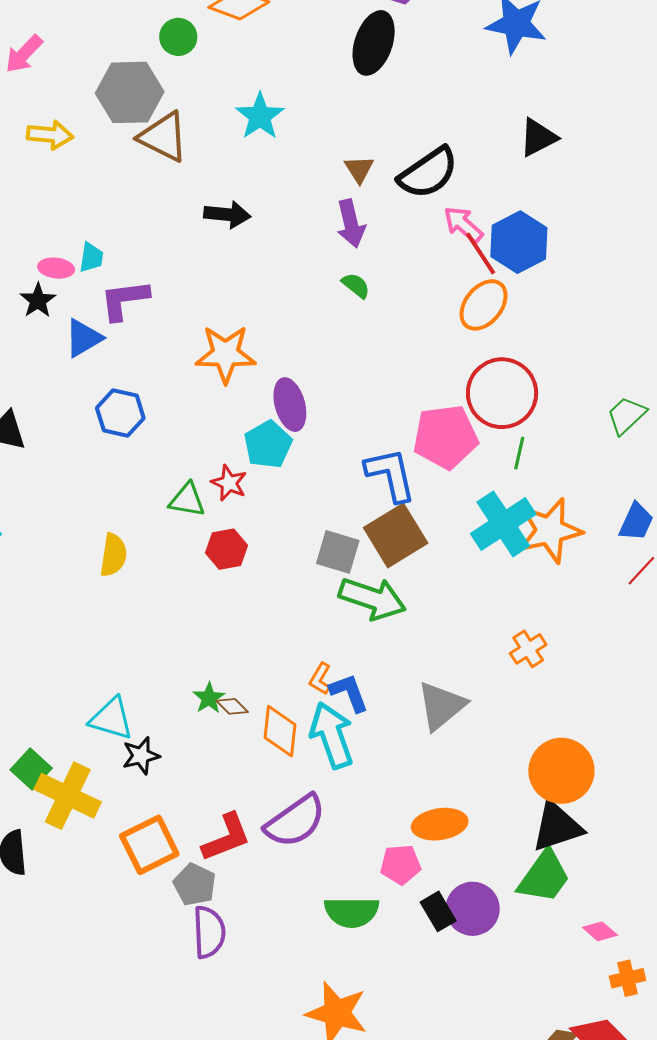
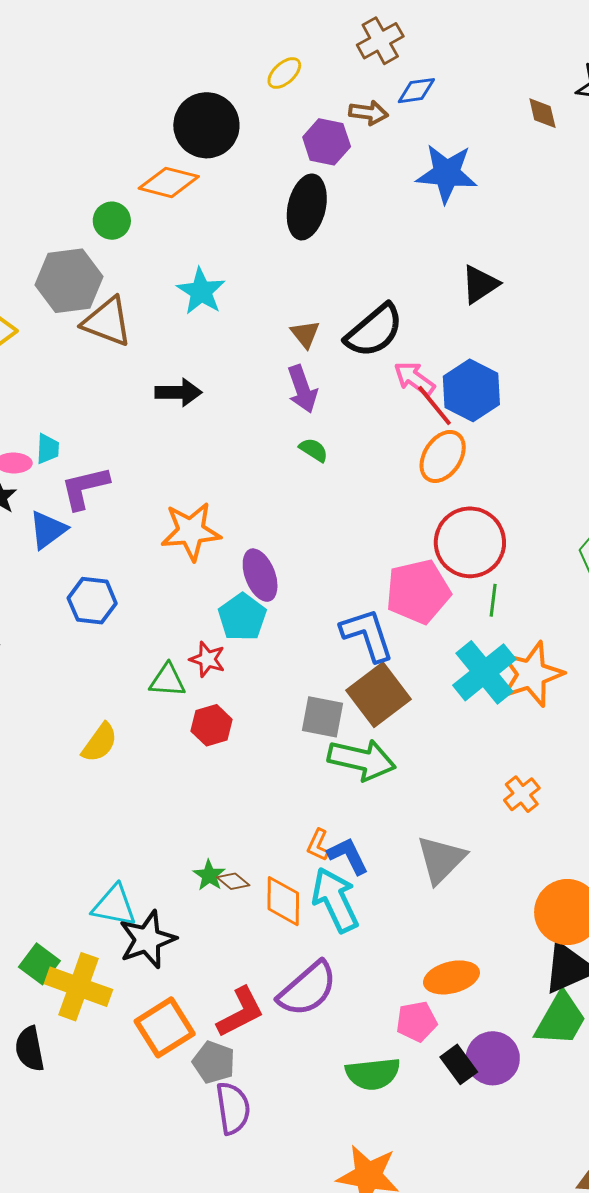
yellow semicircle: (113, 555) -> (100, 743), turned 33
black star: (141, 756) -> (147, 939), size x1.5

